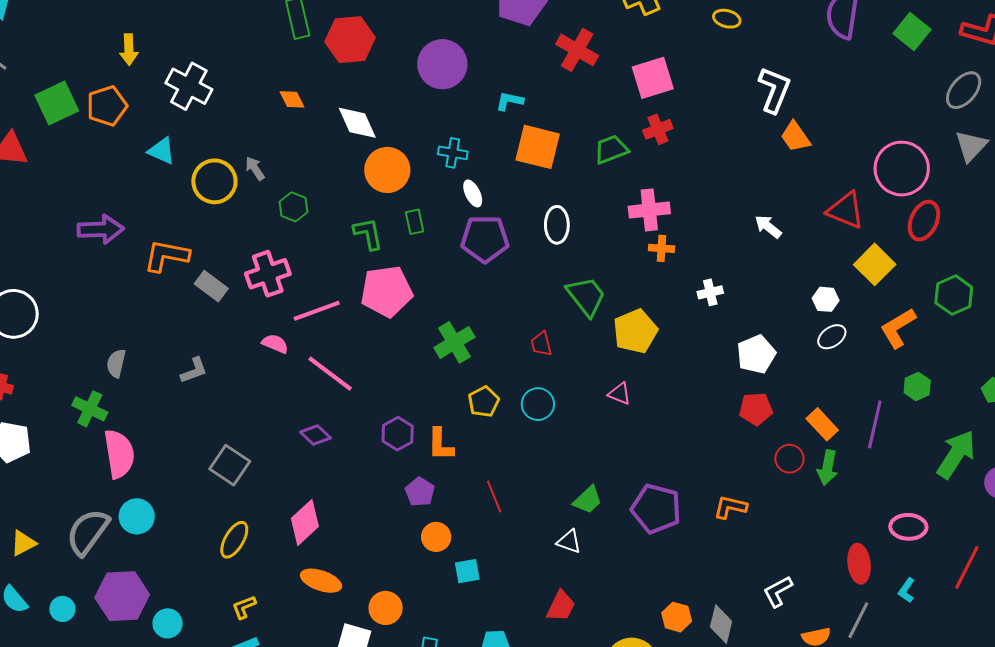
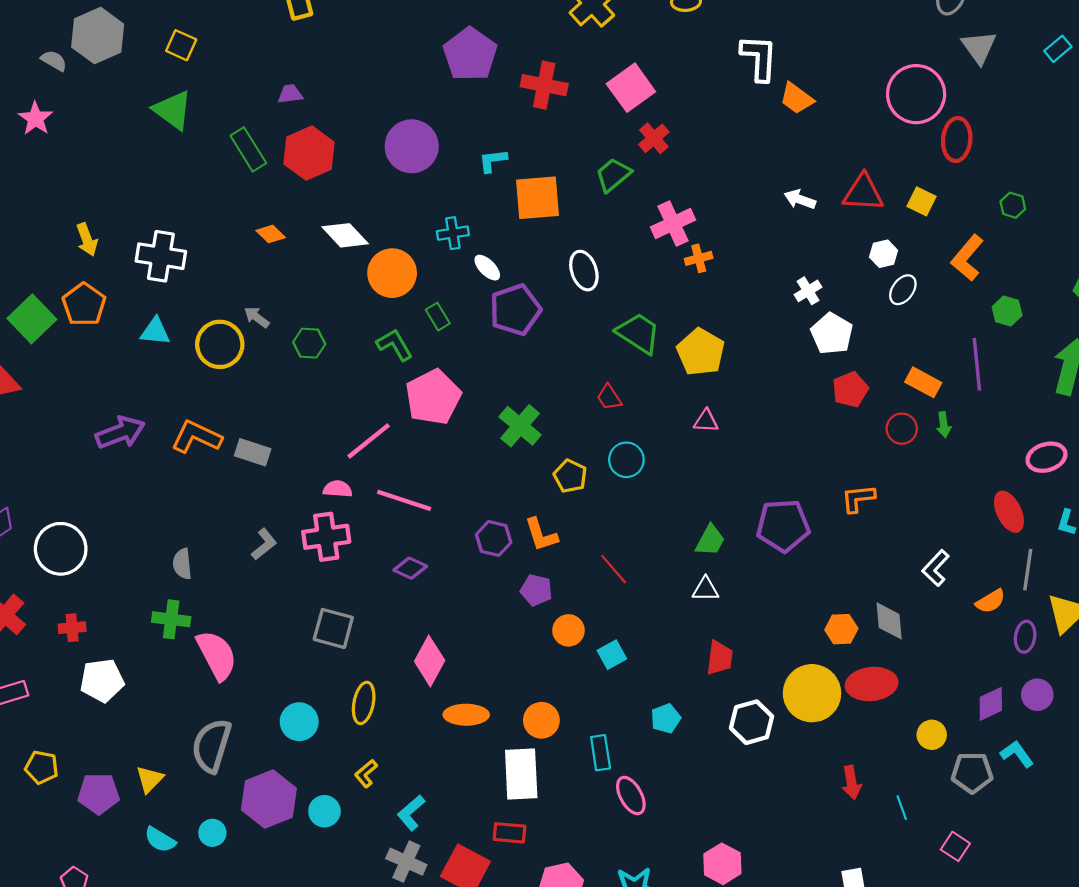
red triangle: (846, 210) -> (863, 193), moved
orange L-shape: (166, 256) -> (196, 437), turned 33
yellow square: (875, 264) -> (921, 201), size x0.7
pink cross: (268, 274) -> (326, 537), moved, turned 30
white cross: (710, 292) -> (808, 291), moved
green hexagon: (954, 295) -> (1013, 205), size x0.6
green arrow: (828, 468) -> (944, 425), size x0.7
cyan circle: (137, 516) -> (299, 722), moved
yellow L-shape: (244, 607) -> (366, 774), moved

